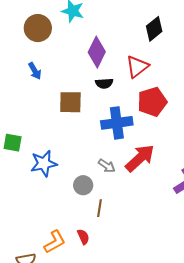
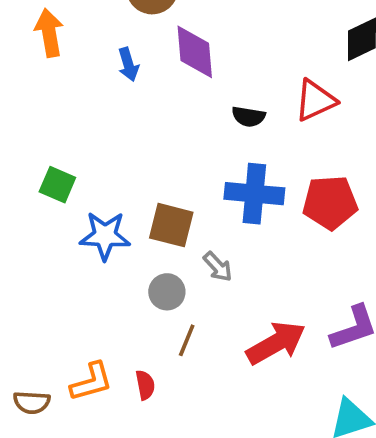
purple diamond: (97, 52) -> (195, 52), moved, turned -44
brown square: (70, 102) -> (171, 225), moved
red pentagon: (152, 102) -> (330, 202), moved
red arrow: (140, 158) -> (276, 343), moved

